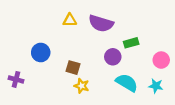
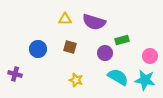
brown square: (73, 68) -> (70, 47), moved
cyan star: (156, 86) -> (145, 80), size x1.5

